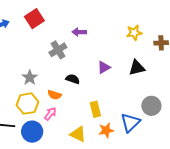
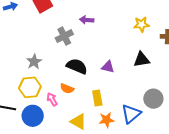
purple triangle: (104, 67) -> (108, 67), moved, turned 40
black semicircle: (73, 79) -> (77, 66), size x1.5
orange semicircle: (55, 95) -> (67, 89), moved
pink arrow: (50, 114) -> (52, 99), turned -72

